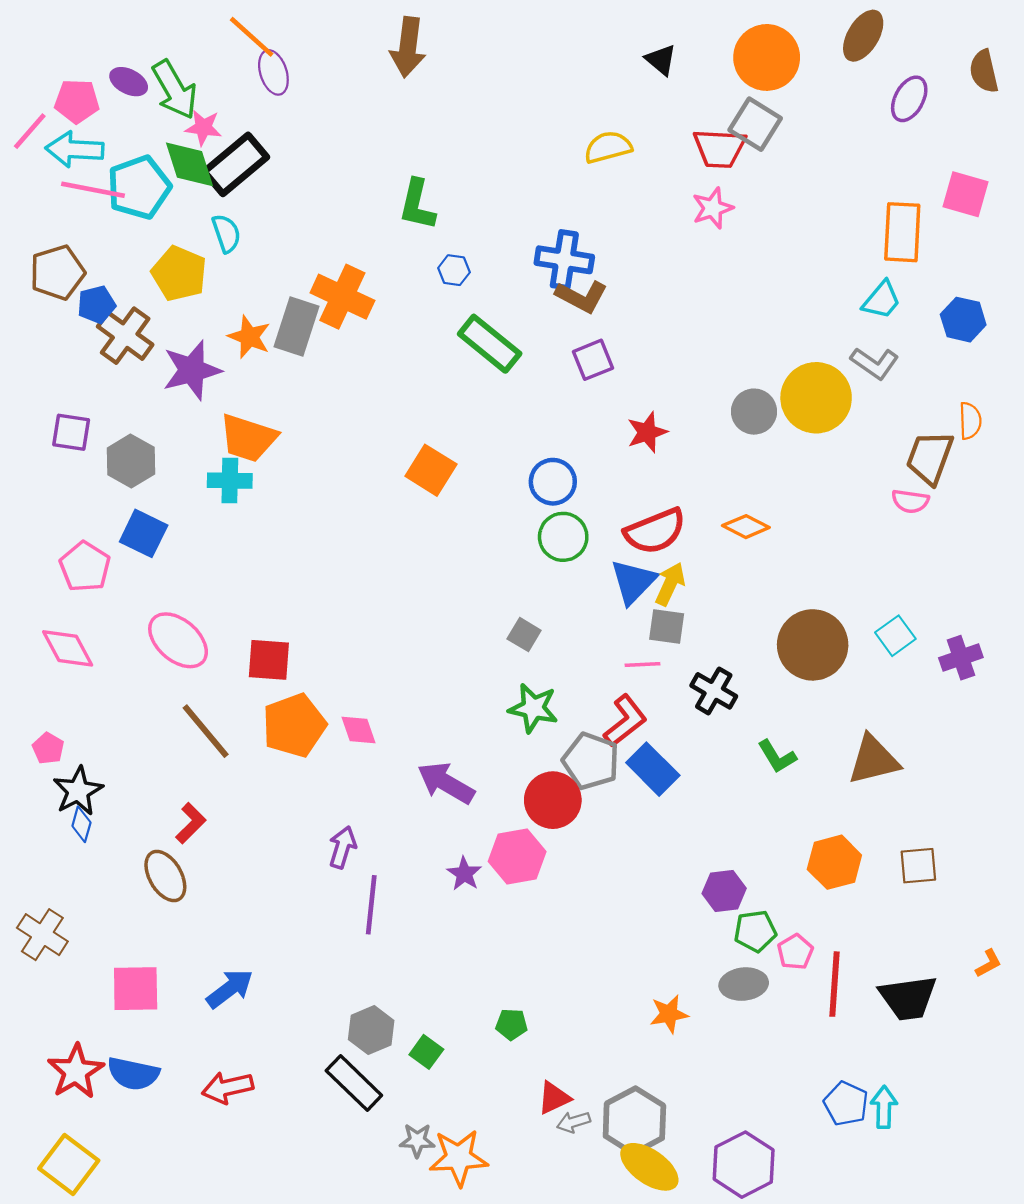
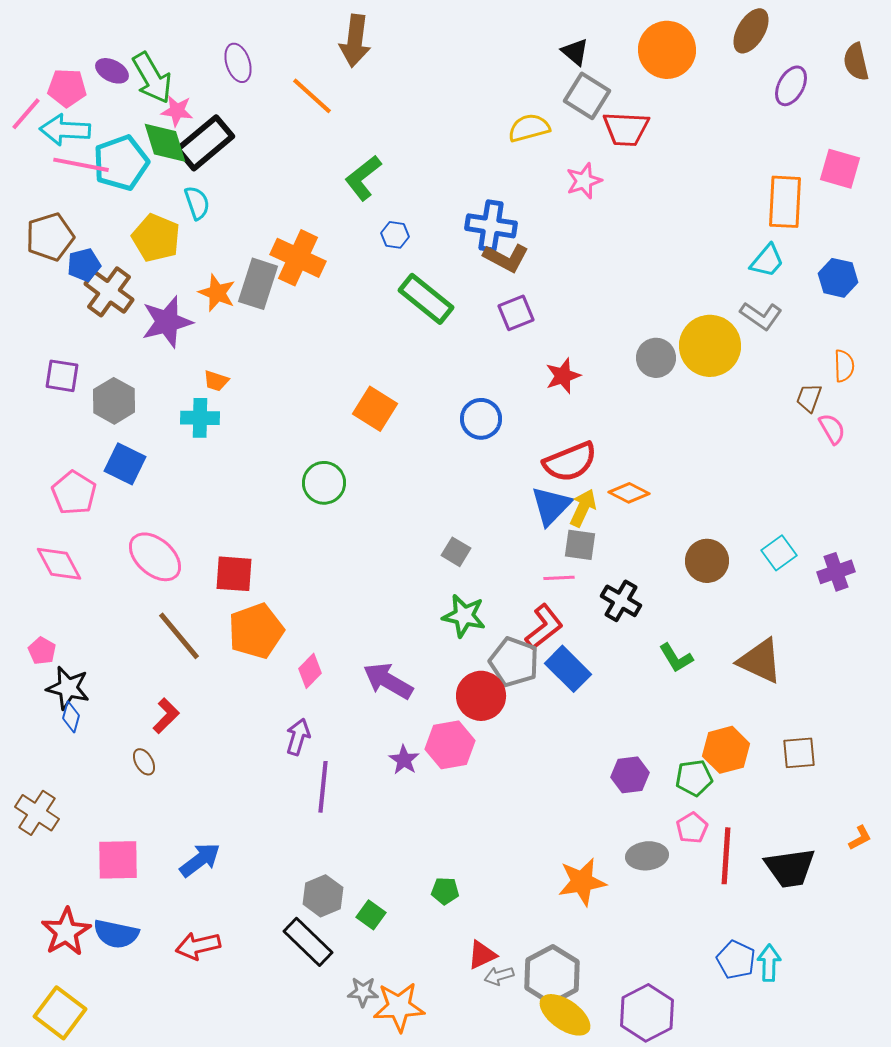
orange line: (252, 37) -> (312, 96), moved
gray square: (755, 124) -> (587, 96), moved
green L-shape: (417, 205) -> (363, 178), turned 39
pink star: (713, 208) -> (584, 181), moved
orange trapezoid: (248, 438) -> (216, 381), size x0.5
brown trapezoid: (930, 458) -> (809, 398), size x0.6
pink semicircle: (910, 501) -> (832, 429), moved, turned -128
orange diamond: (746, 527) -> (629, 493), moved
green circle: (563, 537) -> (324, 483), moved
brown circle: (813, 645) -> (707, 561), size x0.7
pink diamond: (359, 730) -> (310, 671), moved, turned 64
brown triangle: (874, 760) -> (760, 661), turned 39
black star: (78, 791) -> (68, 688), turned -30
brown ellipse: (165, 876) -> (144, 762), size x0.6
green pentagon: (755, 931) -> (694, 778), moved
orange star: (669, 1014) -> (582, 882), size x1.4

